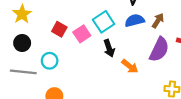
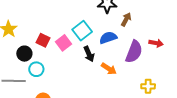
blue semicircle: (135, 20) -> (108, 38), moved
brown arrow: (158, 21) -> (126, 19), moved
black circle: (22, 43) -> (24, 54), moved

